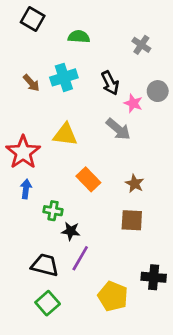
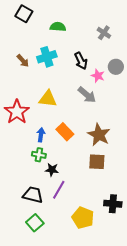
brown star: (135, 183) -> (99, 135), size x1.6
blue arrow: (26, 189) -> (41, 135), moved

